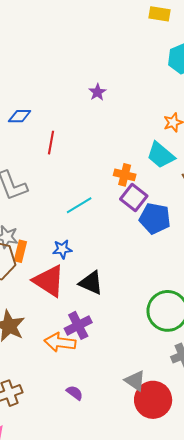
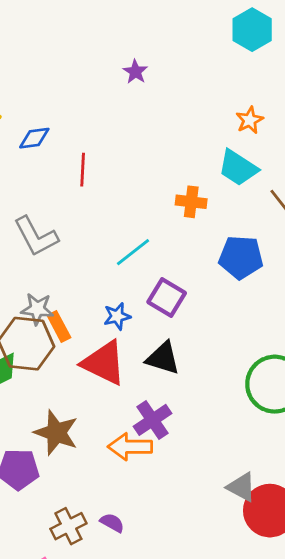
purple star: (97, 92) -> (135, 72), moved
purple square: (134, 197) -> (167, 298), moved
orange rectangle: (20, 251) -> (59, 326), turned -35
purple semicircle: (75, 393) -> (112, 523), moved

